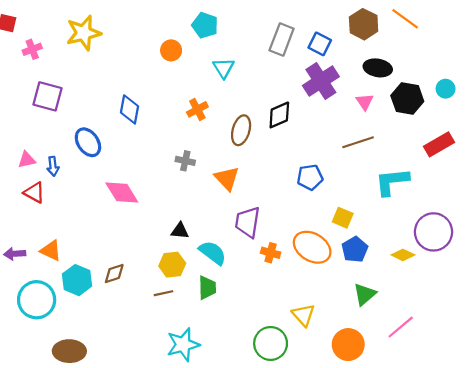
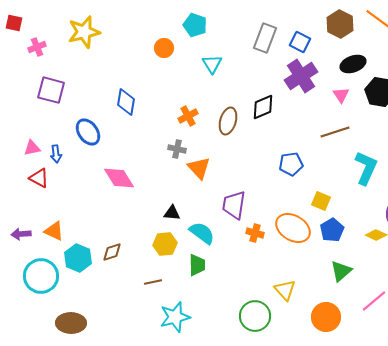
black ellipse: (378, 68) -> (353, 64), turned -30
orange cross: (197, 109) -> (188, 116), moved
orange triangle: (227, 178) -> (199, 168), moved
cyan L-shape: (392, 182) -> (366, 168), turned 120
brown line: (163, 293) -> (153, 282), moved

